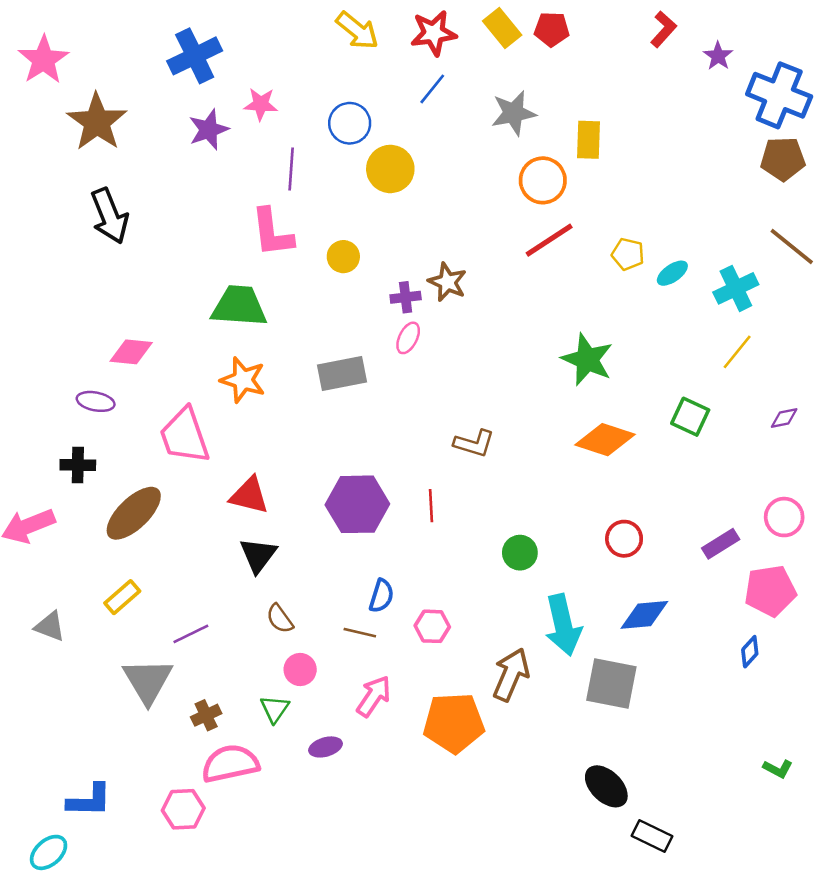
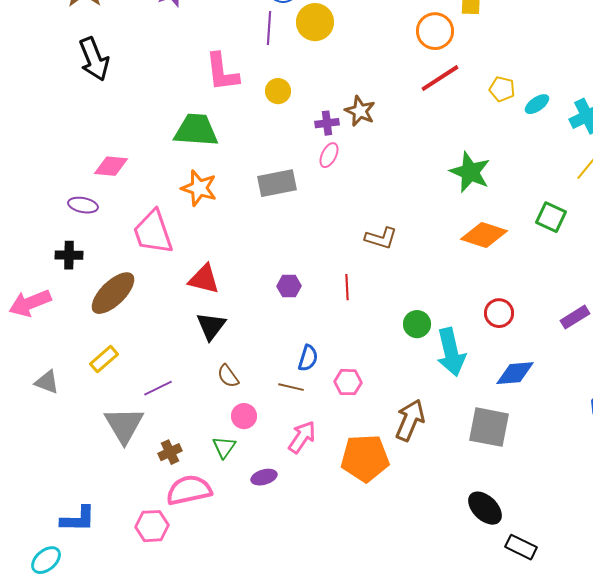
purple line: (291, 169) -> (269, 28), moved
purple hexagon: (357, 504) -> (289, 286), size x0.5
cyan arrow: (563, 625) -> (451, 352), moved

